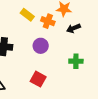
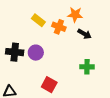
black arrow: (73, 28) -> (85, 34), turned -128
purple circle: (41, 46) -> (36, 53), moved

